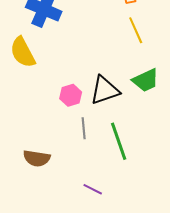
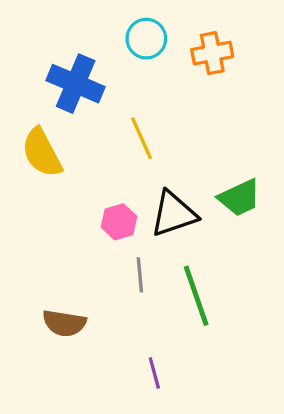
yellow line: (136, 30) -> (141, 138), moved
purple line: (93, 189) -> (154, 373), turned 48

